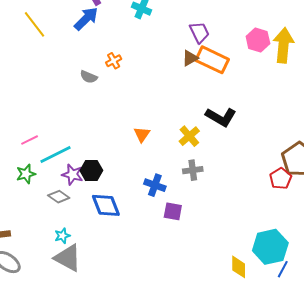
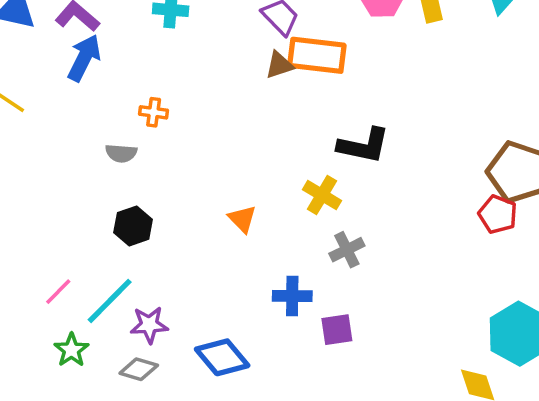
brown triangle: (190, 58) -> (279, 65), turned 30
orange cross: (114, 61) -> (154, 112), turned -35
black hexagon: (91, 171) -> (133, 226), moved

